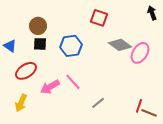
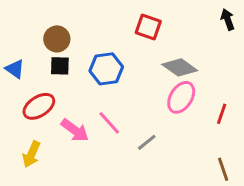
pink ellipse: (140, 53) -> (181, 97), moved
pink arrow: (50, 87) -> (75, 130), turned -114
gray line: (98, 103) -> (147, 142), moved
red line: (139, 106) -> (222, 114), moved
brown line: (149, 113) -> (223, 169), turned 49

